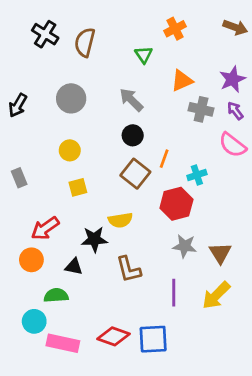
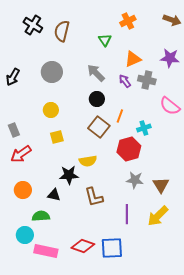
purple star: (233, 79) -> (170, 58), turned 30
purple arrow: (235, 111) -> (125, 81), moved
red arrow: (45, 228) -> (21, 154), moved

